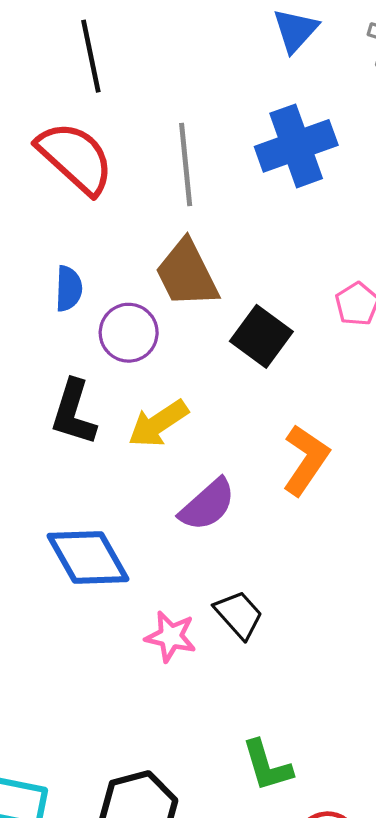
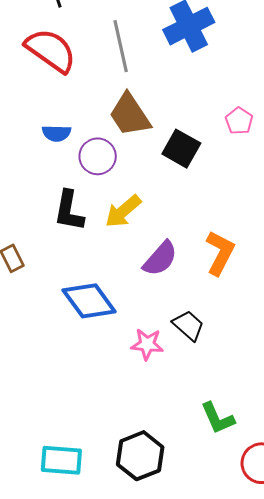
blue semicircle: (69, 289) -> (56, 133), turned 96
orange L-shape: (306, 460) -> (220, 253), moved

